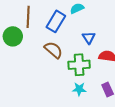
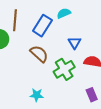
green cross: (79, 65) -> (64, 69), turned -30
cyan star: (79, 89) -> (37, 95), moved

